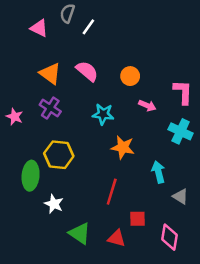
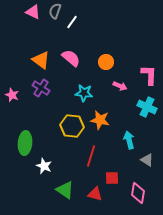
pink triangle: (39, 28) -> (33, 12), moved
yellow hexagon: (59, 155) -> (72, 126), moved

